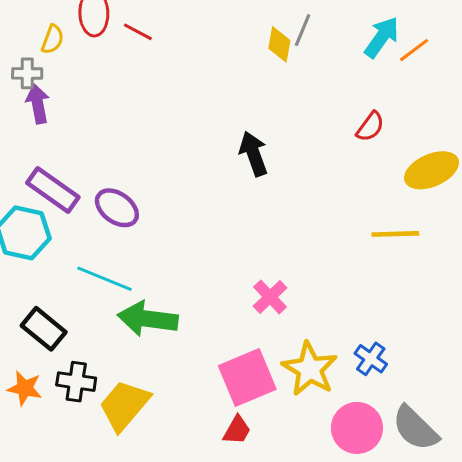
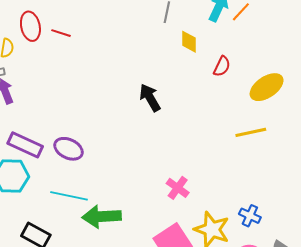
yellow diamond: (279, 44) -> (189, 42), moved

